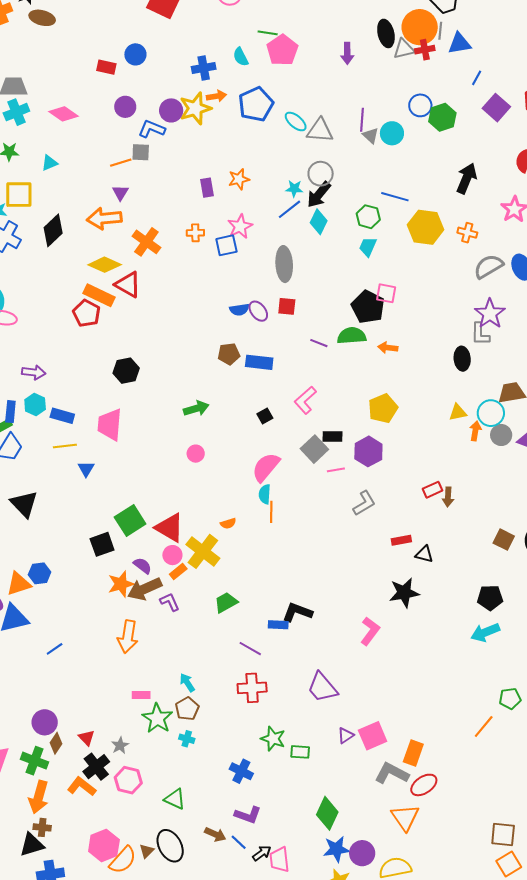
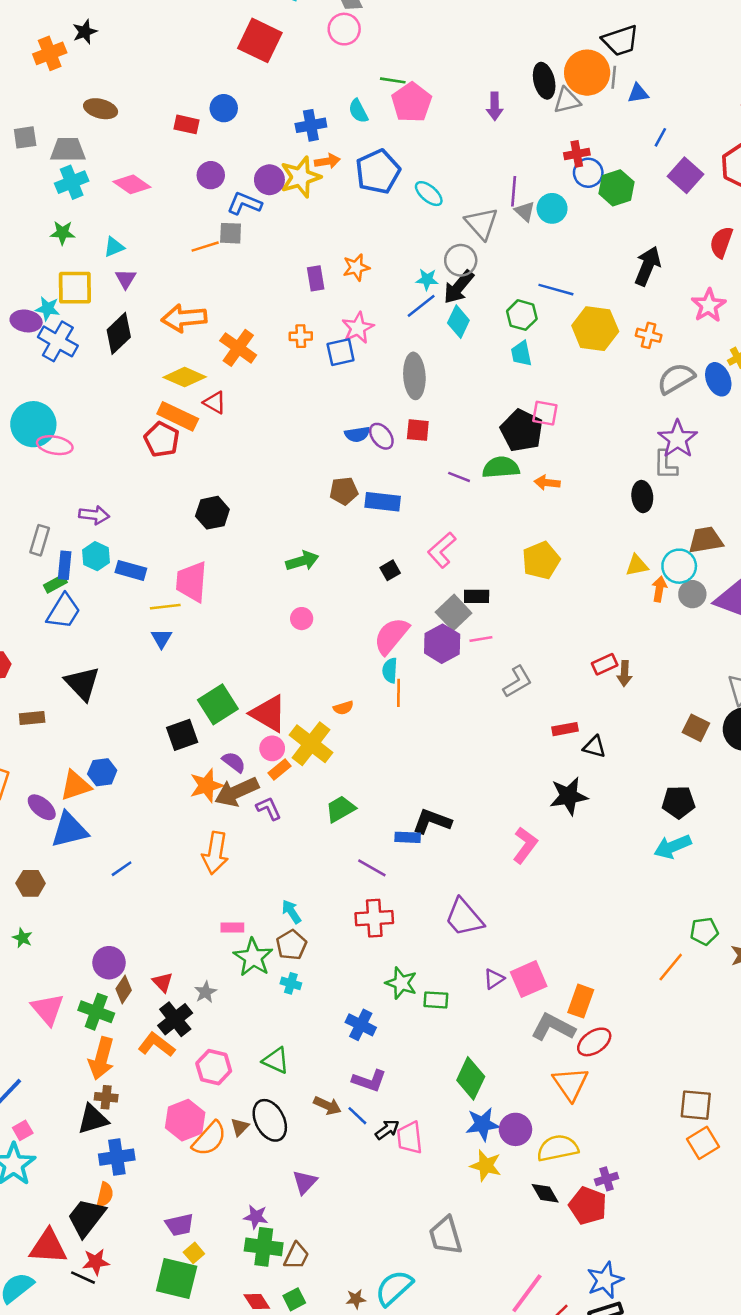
brown ellipse: (42, 18) -> (101, 109), moved
blue triangle: (459, 43) -> (638, 93), size x0.7
red cross: (425, 50) -> (577, 154), moved
gray triangle: (320, 130) -> (482, 223), moved, turned 44
purple triangle: (120, 193) -> (126, 279), moved
cyan trapezoid: (368, 247) -> (521, 354), turned -35
red triangle: (128, 285) -> (215, 403), size x0.7
yellow line: (65, 446) -> (165, 607), moved
purple hexagon: (368, 451) -> (442, 644), moved
pink hexagon: (128, 780) -> (214, 1067), moved

